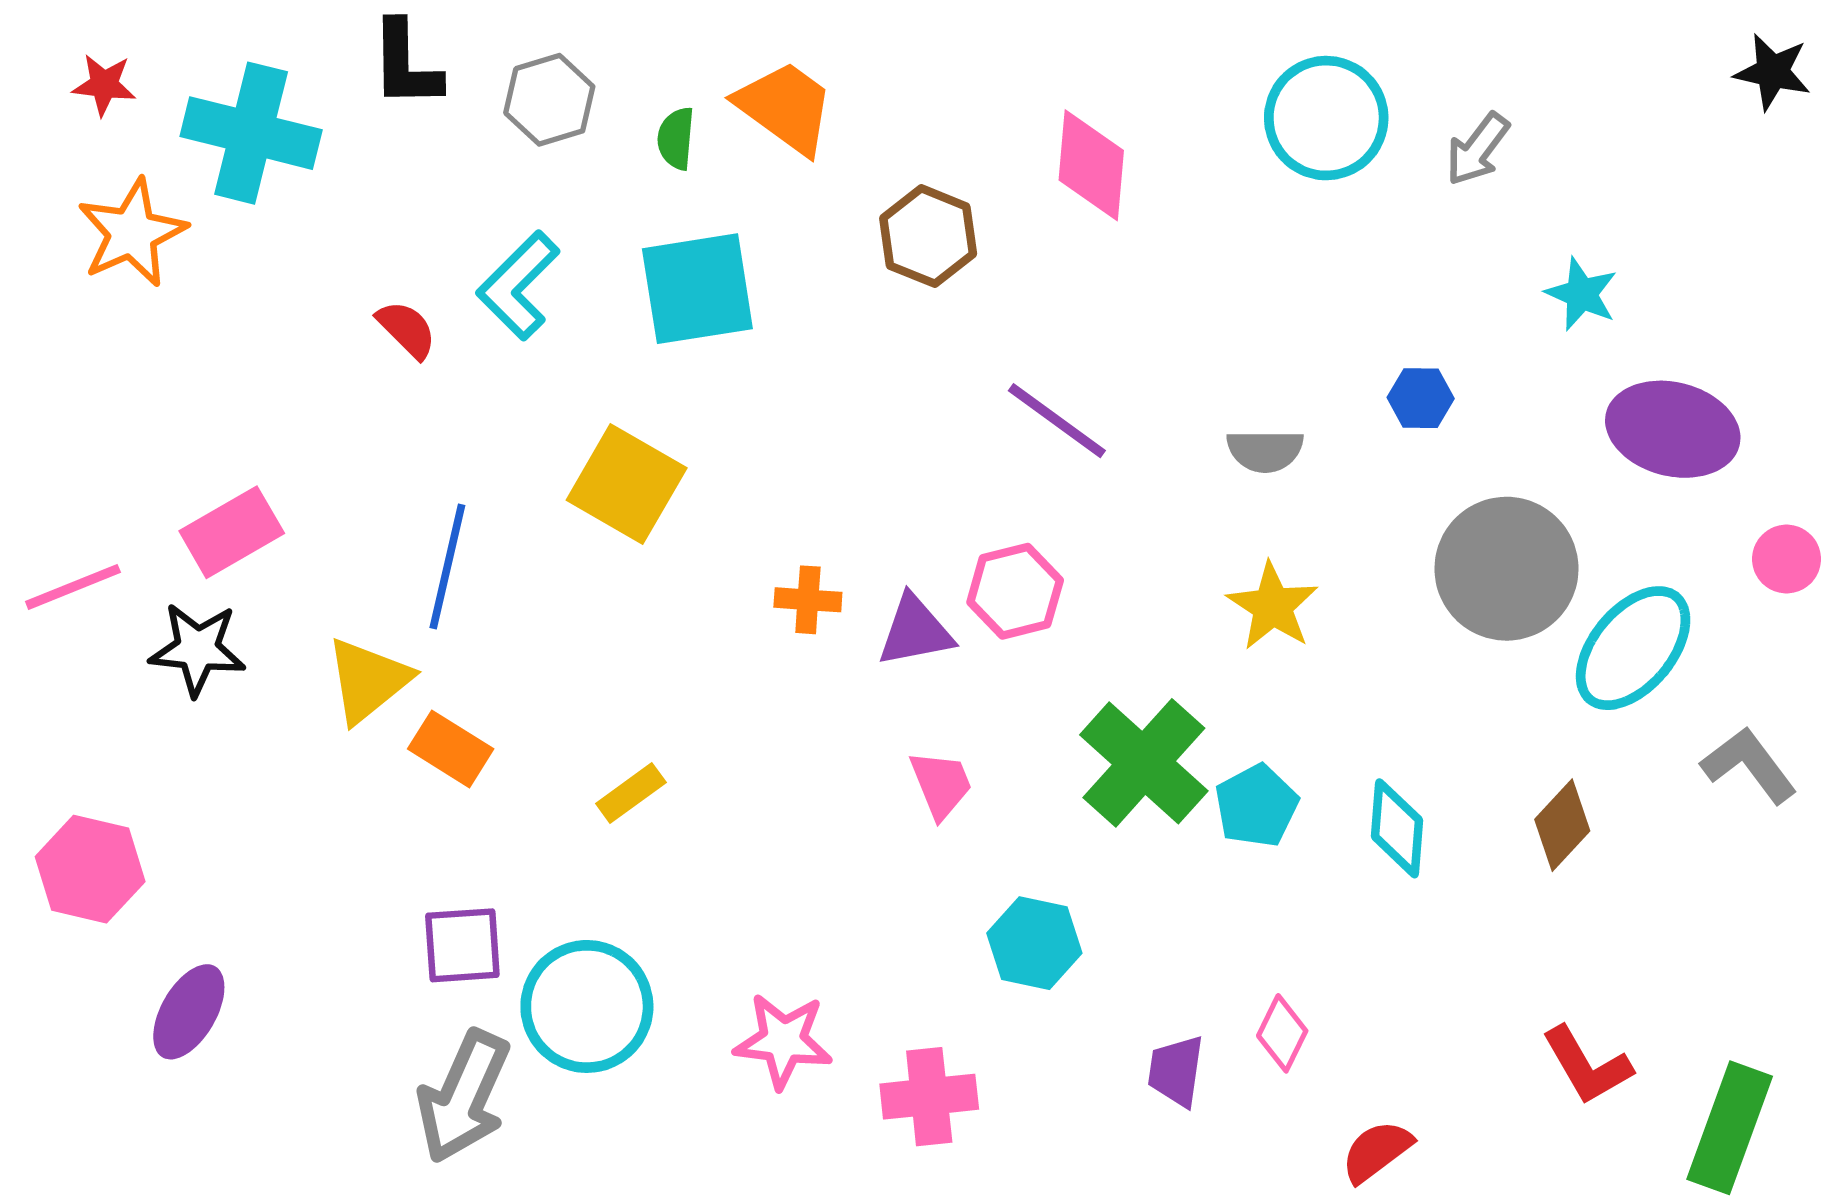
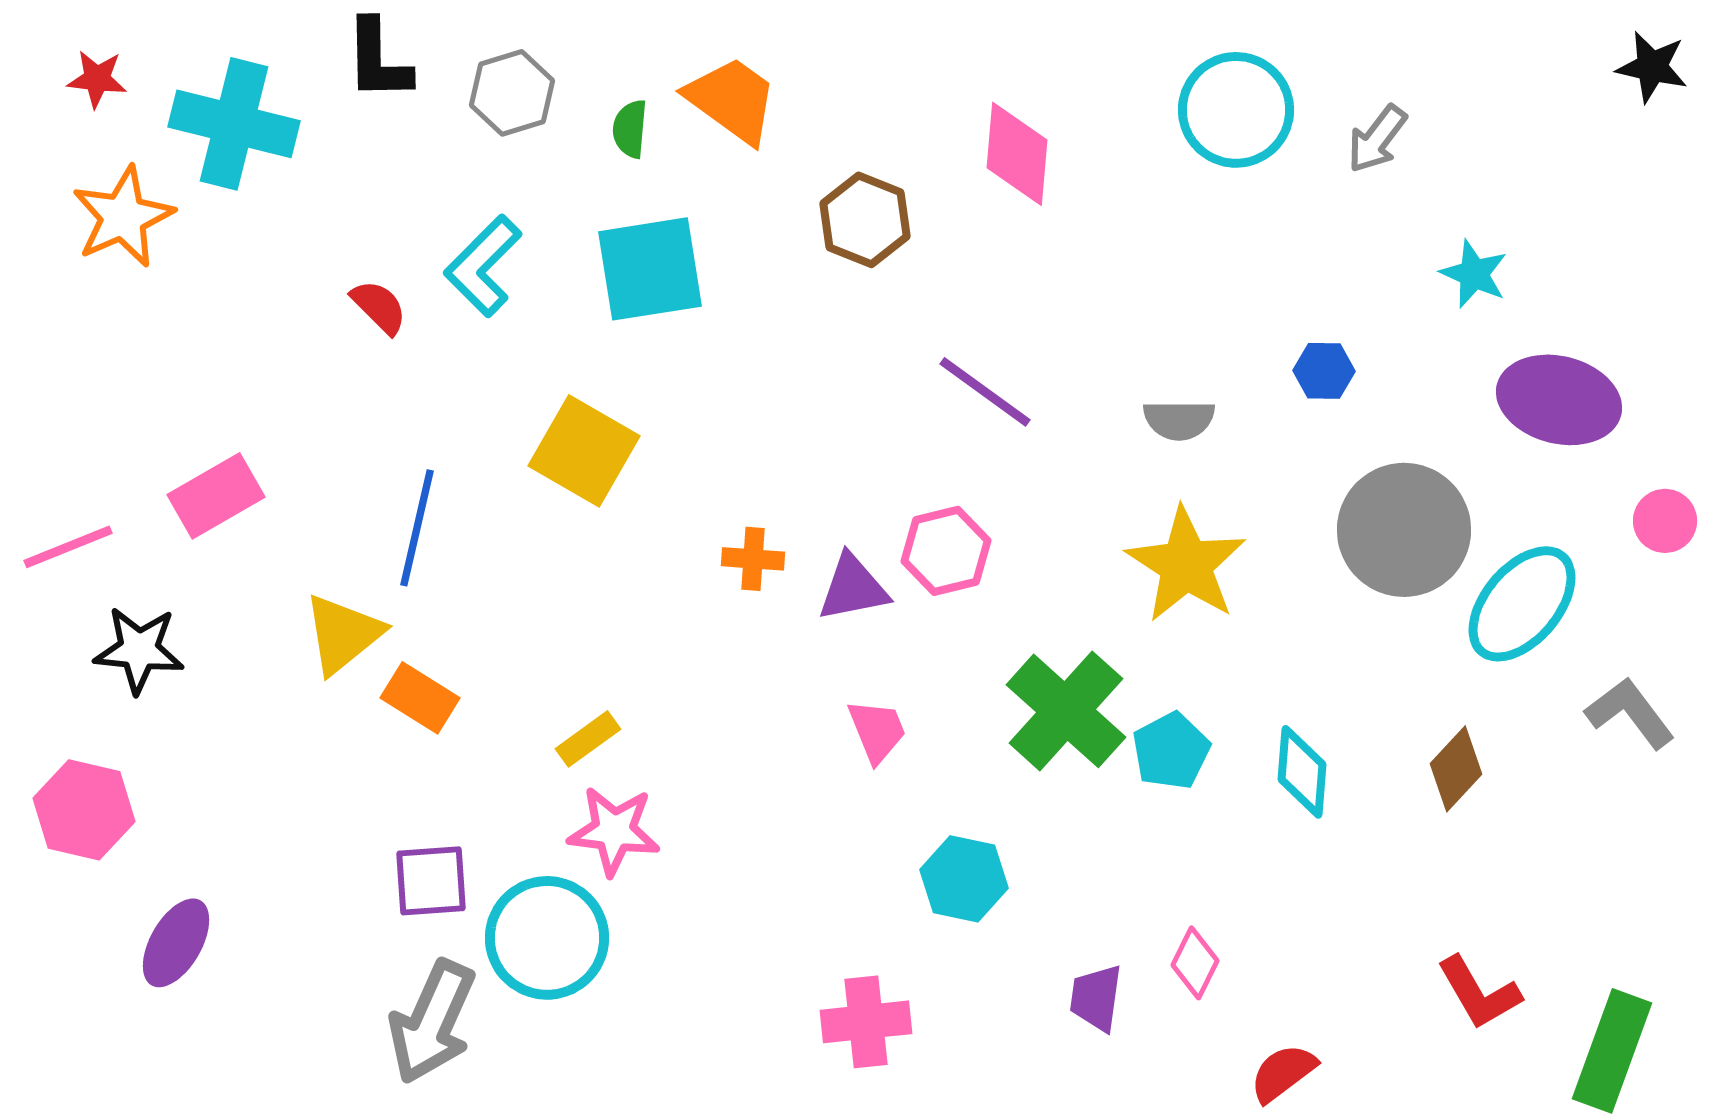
yellow star: (1273, 606) -> (1186, 565), size x1.4
black star: (197, 649) -> (139, 650), moved
pink star: (783, 1041) -> (614, 831), moved

